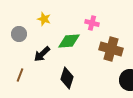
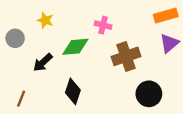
brown cross: (111, 49) -> (126, 56), turned -35
brown line: (20, 75) -> (21, 99), moved

